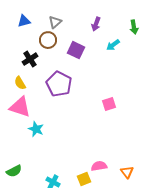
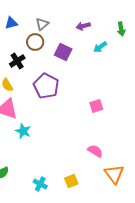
purple arrow: (96, 24) -> (83, 26), turned 56
pink semicircle: (99, 166) -> (95, 151), moved, turned 42
orange triangle: (127, 172) -> (114, 174), size x1.5

